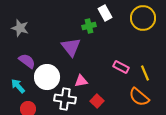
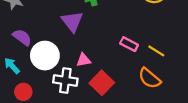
yellow line: (145, 73) -> (156, 51), turned -35
red square: (97, 101) -> (102, 83), size x1.5

